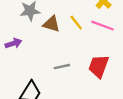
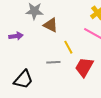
yellow line: (76, 23) -> (68, 47), moved

